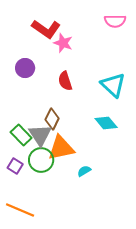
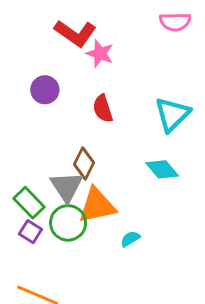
cyan triangle: (113, 85) -> (172, 114), turned 32
green rectangle: (21, 135) -> (29, 203), moved

